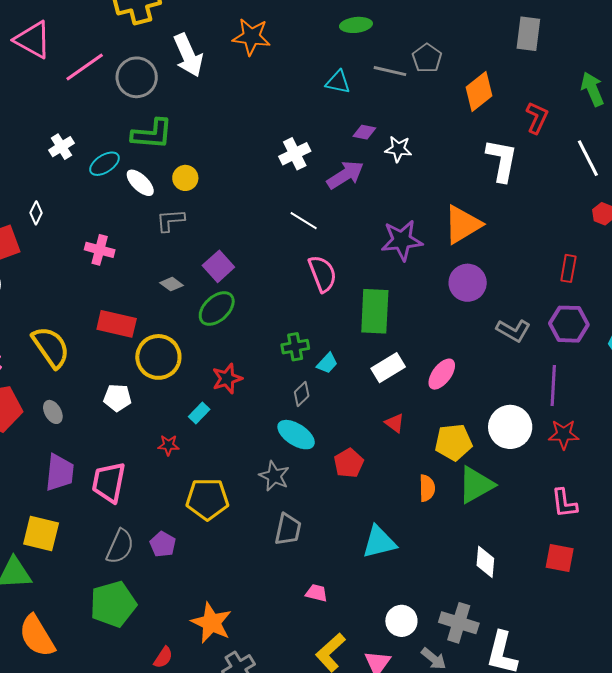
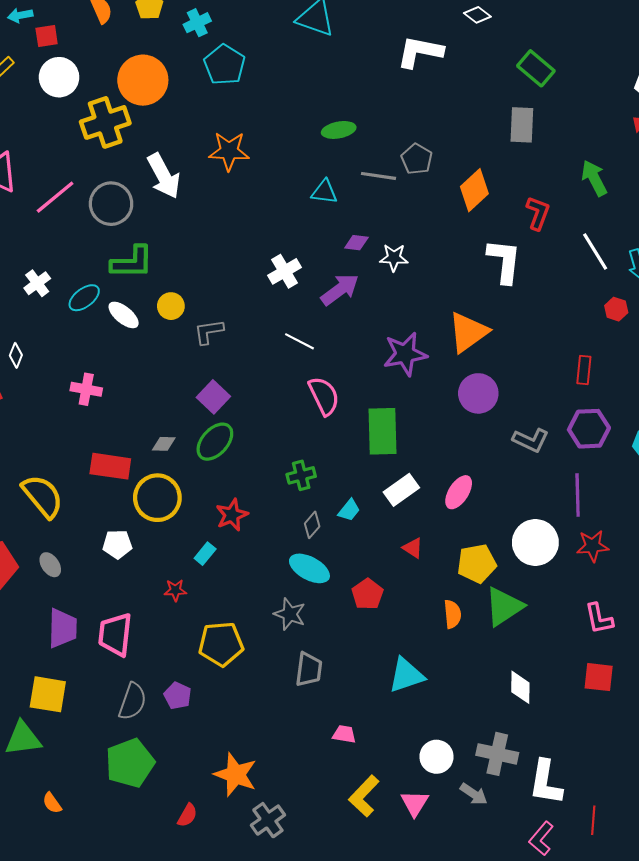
gray L-shape: (170, 220) -> (209, 332), moved
gray diamond: (172, 284) -> (164, 444), moved, turned -30
cyan trapezoid: (327, 363) -> (349, 510), moved
orange semicircle: (37, 636) -> (52, 803), size x0.5

